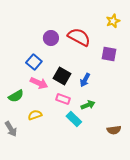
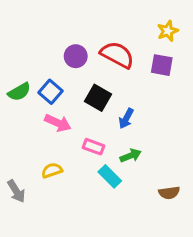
purple square: (109, 54) -> (162, 65), moved
black square: (62, 76) -> (98, 98), moved
green semicircle: (16, 96) -> (19, 92), moved

